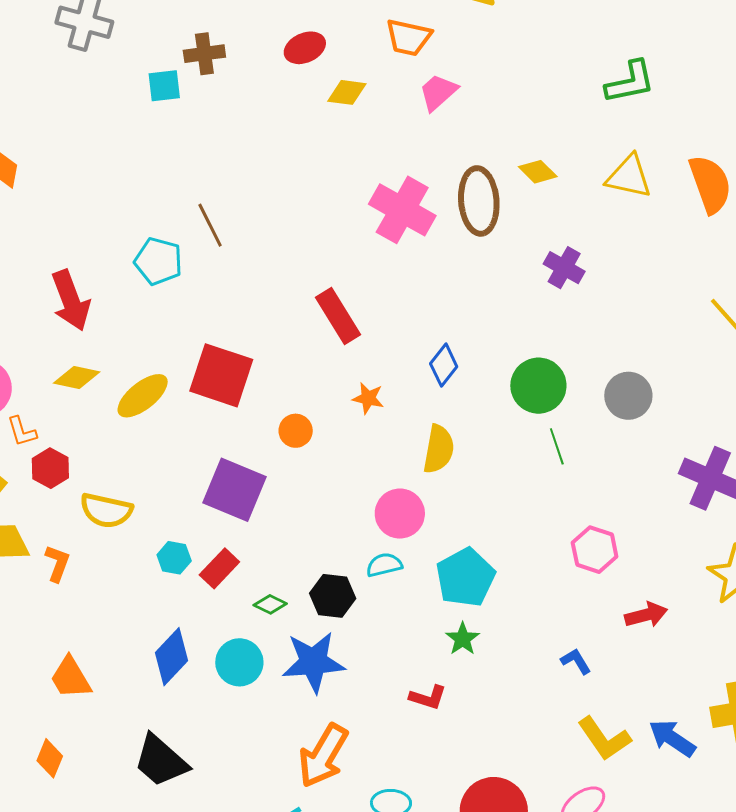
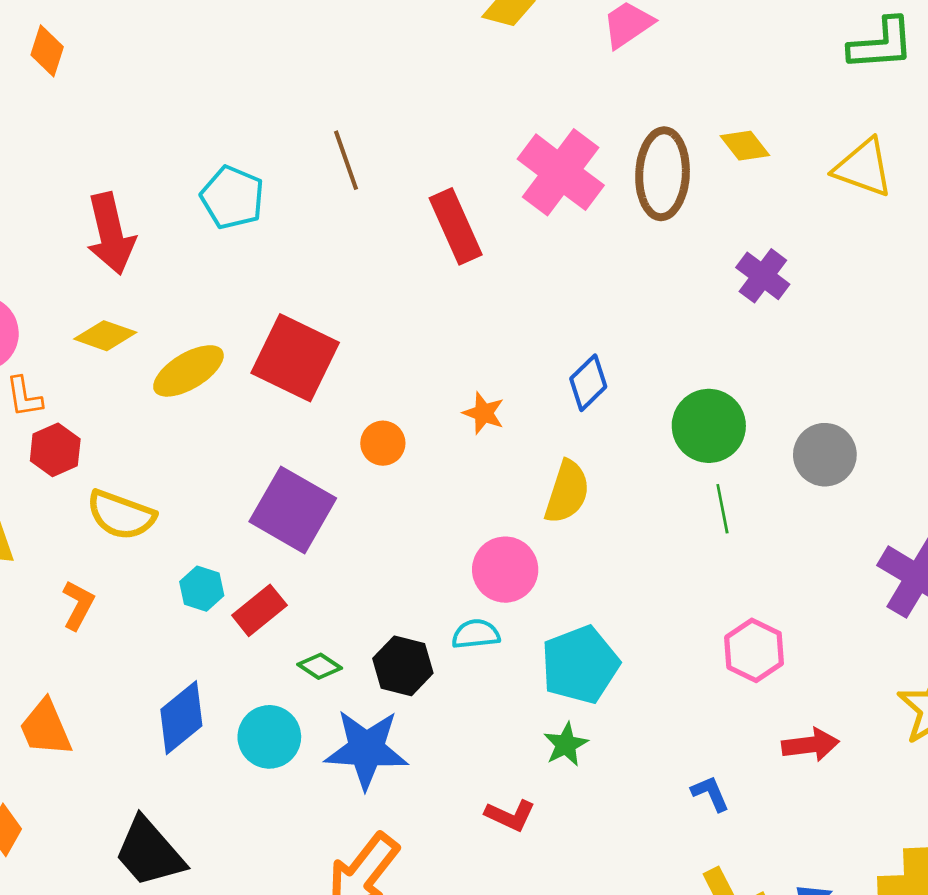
brown line: (210, 225) -> (346, 160), moved
red rectangle: (338, 316) -> (456, 226), moved
orange L-shape: (57, 563) -> (78, 605), moved

